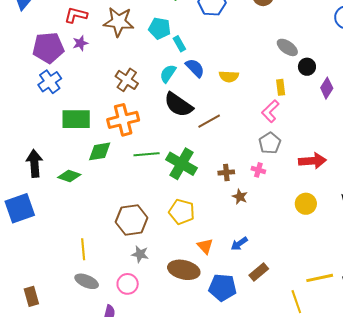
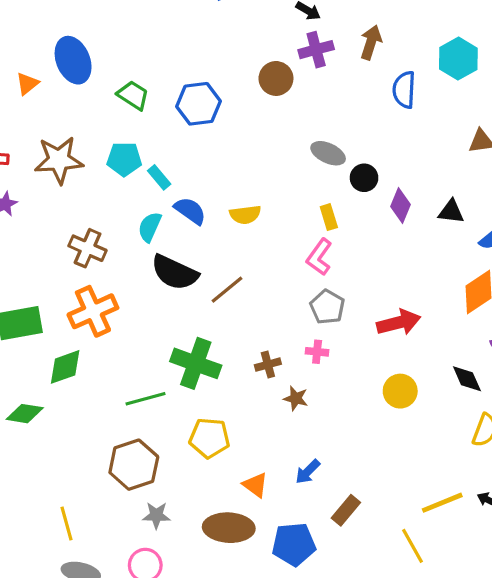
green line: (147, 154) -> (145, 399), moved

